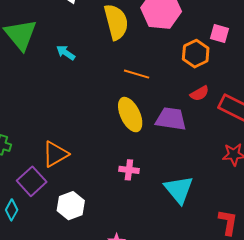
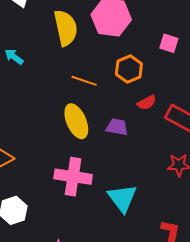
orange hexagon: (196, 54) -> (129, 69), moved
purple trapezoid: (171, 119) -> (117, 127), size x0.7
pink cross: (129, 170) -> (73, 177), size x1.8

